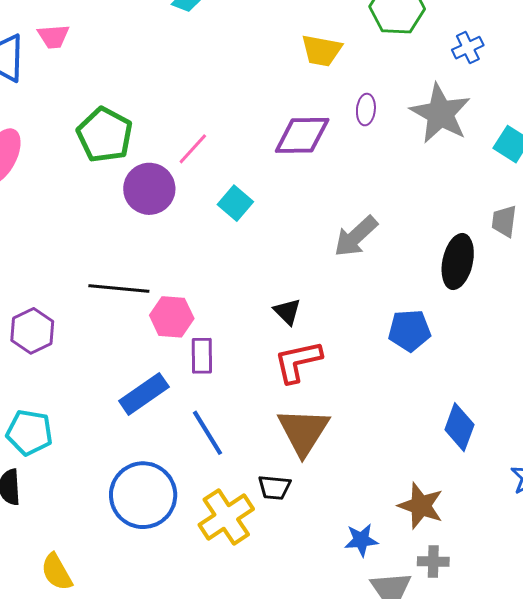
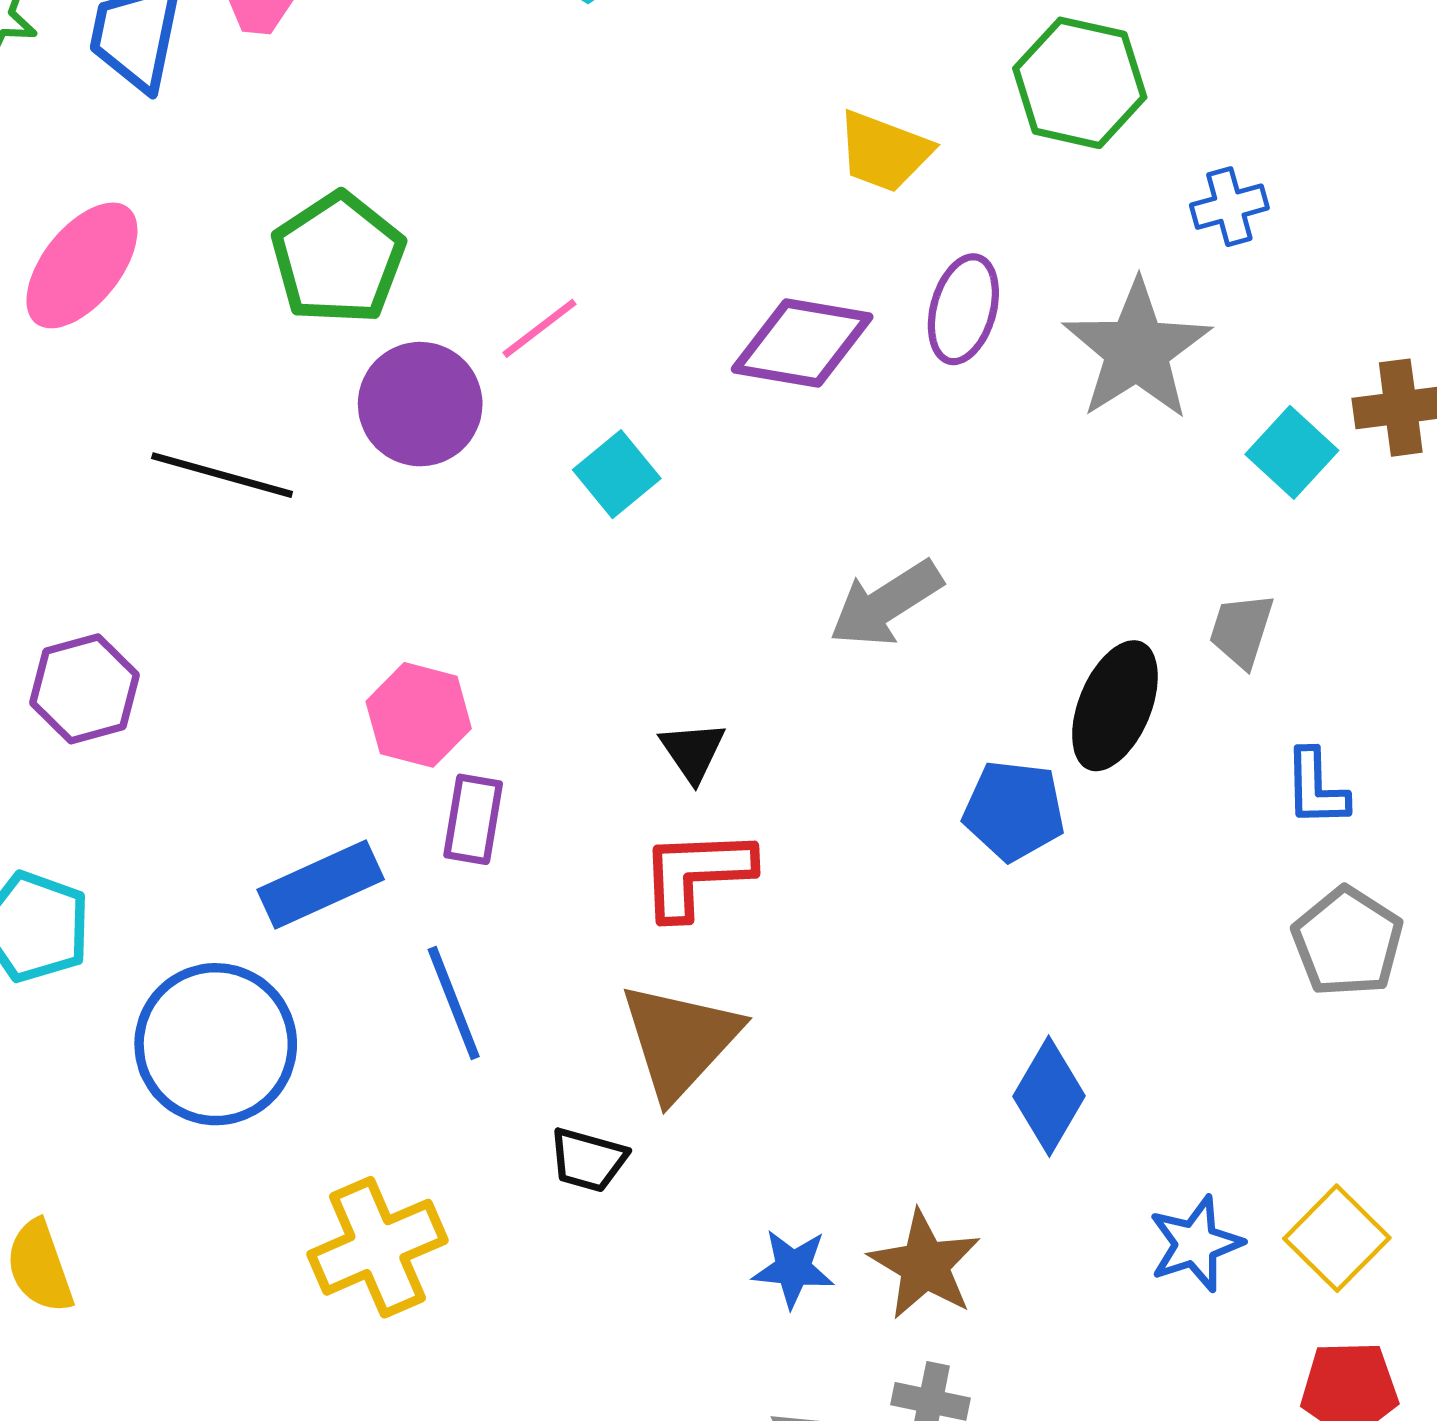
purple ellipse: (366, 110) -> (963, 309), size x1.4
black line: (119, 288) -> (222, 475), moved
blue pentagon: (409, 330) -> (1014, 811), moved
blue circle: (143, 495) -> (216, 1044), moved
yellow cross: (226, 517) -> (377, 1247), moved
blue star: (361, 540) -> (793, 1268), moved

